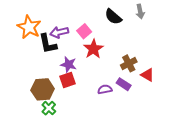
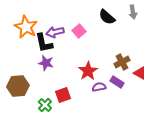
red star: (93, 49) -> (88, 71), moved
purple star: (69, 64) -> (46, 63), moved
red square: (67, 80) -> (63, 95), moved
brown hexagon: (43, 89) -> (18, 86), moved

